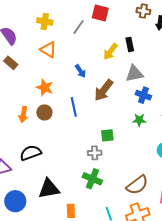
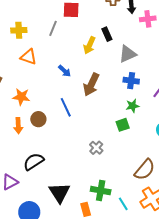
gray triangle: (134, 74) -> (128, 54), moved
orange star: (45, 87) -> (21, 97), moved
green square: (107, 135) -> (123, 125), moved
gray cross: (95, 153) -> (96, 148), turned -32
green cross: (92, 179) -> (101, 191), moved
black triangle: (49, 189) -> (59, 193), turned -40

